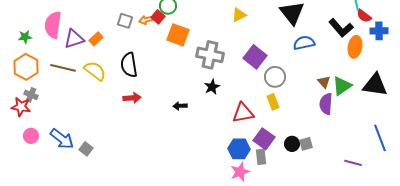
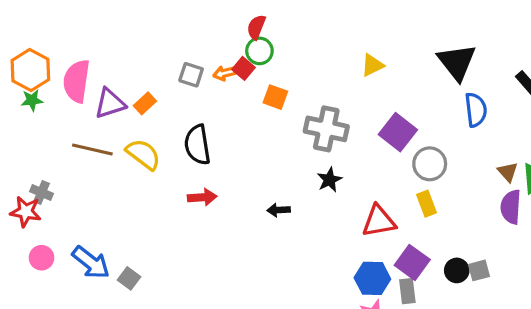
orange square: (178, 35) -> (275, 97), size x0.7
blue semicircle: (304, 43) -> (476, 110), turned 95
orange hexagon: (26, 67) -> (30, 70), moved

